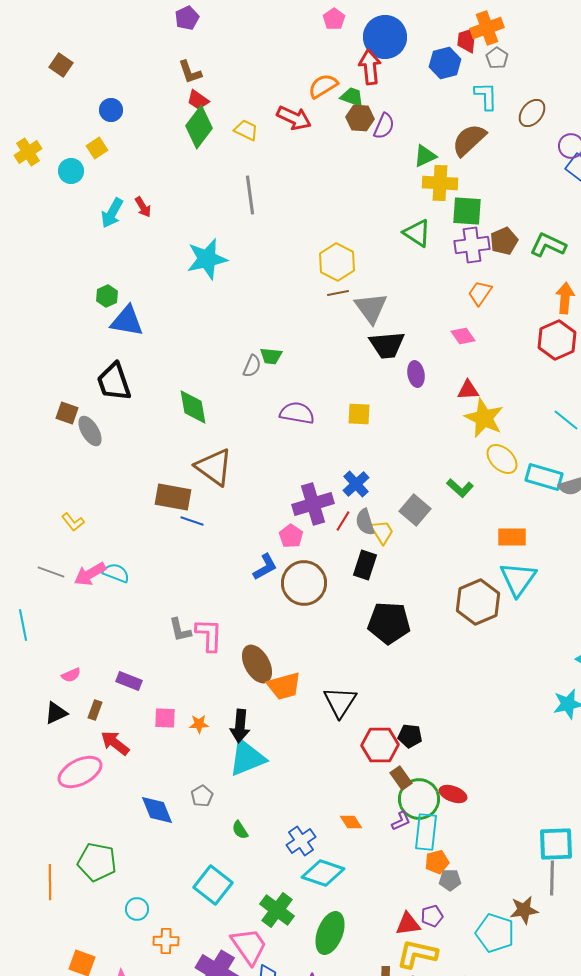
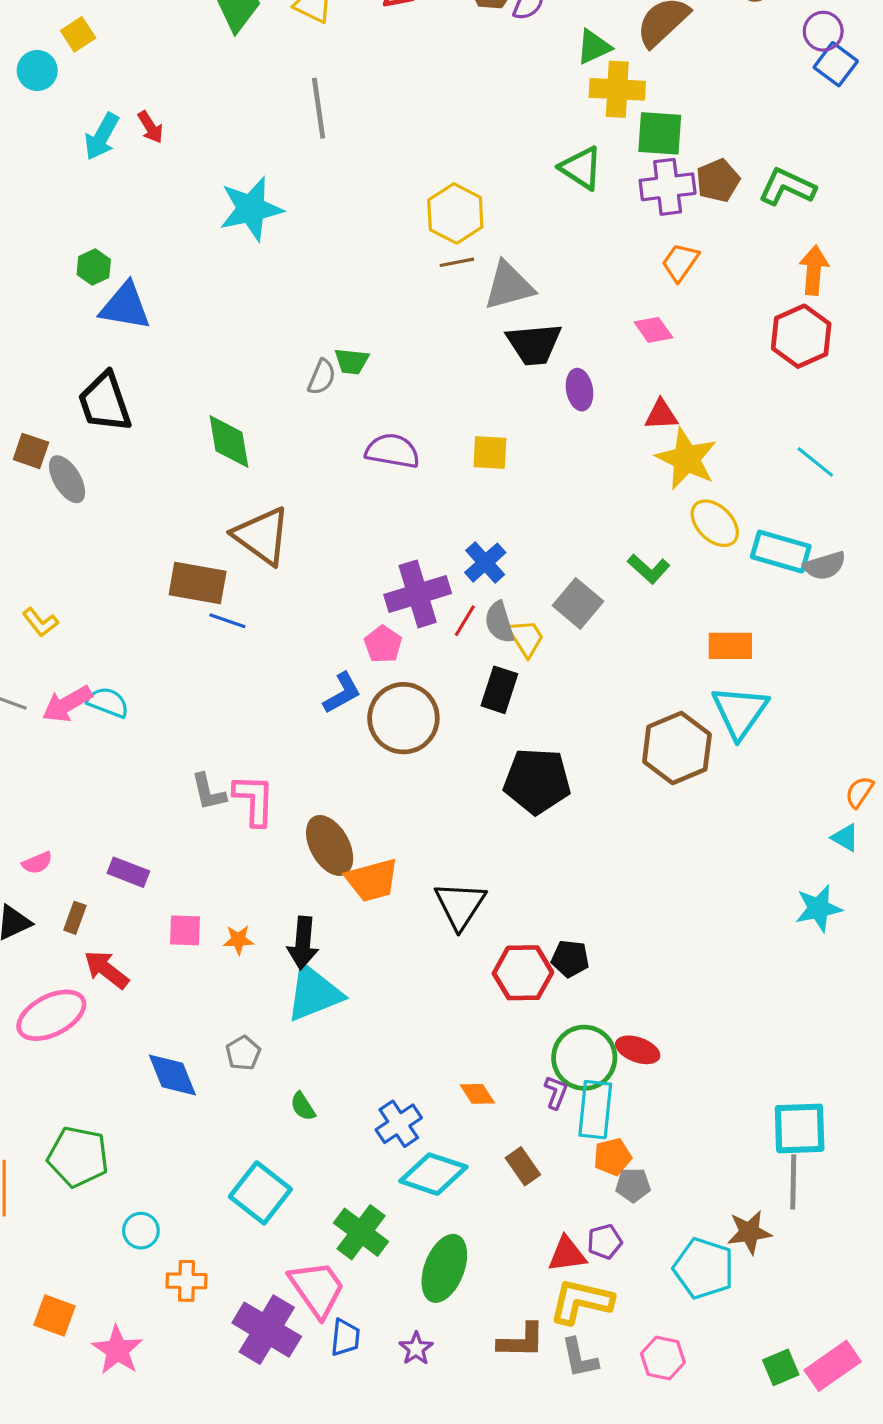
gray triangle: (371, 308) -> (509, 286), turned 51
brown rectangle: (401, 778) -> (523, 1166), moved
purple L-shape: (401, 821) -> (556, 1092), turned -45

